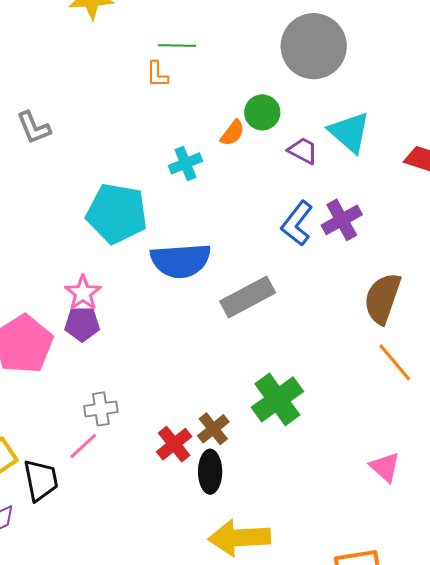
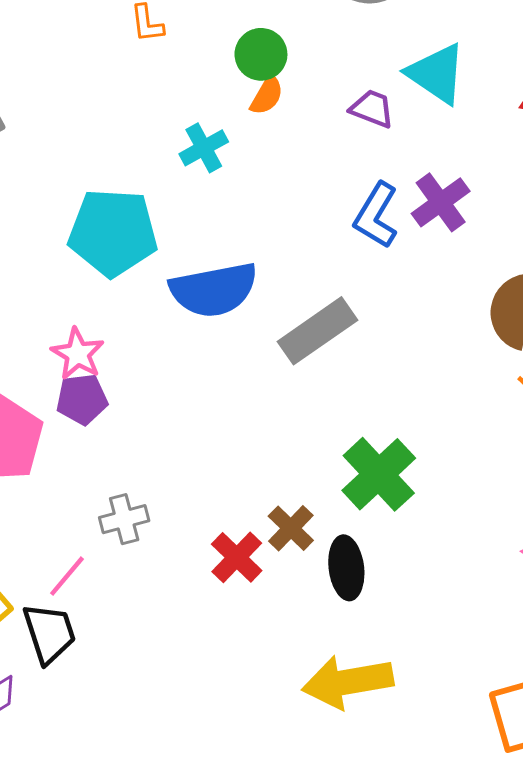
green circle: (262, 112) -> (261, 54), moved
pink line: (83, 446) -> (67, 576), moved
black ellipse: (210, 472) -> (346, 568), moved

